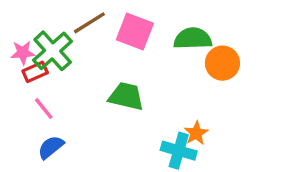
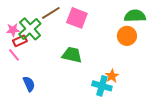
green semicircle: (193, 39) -> (135, 16), moved
pink line: (44, 109) -> (14, 55), moved
blue semicircle: (51, 147) -> (29, 84), turned 105

